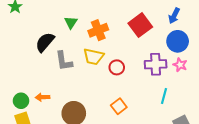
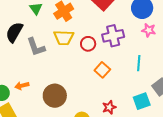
purple cross: (156, 64) -> (113, 36), moved
orange square: (119, 106) -> (102, 70), moved

